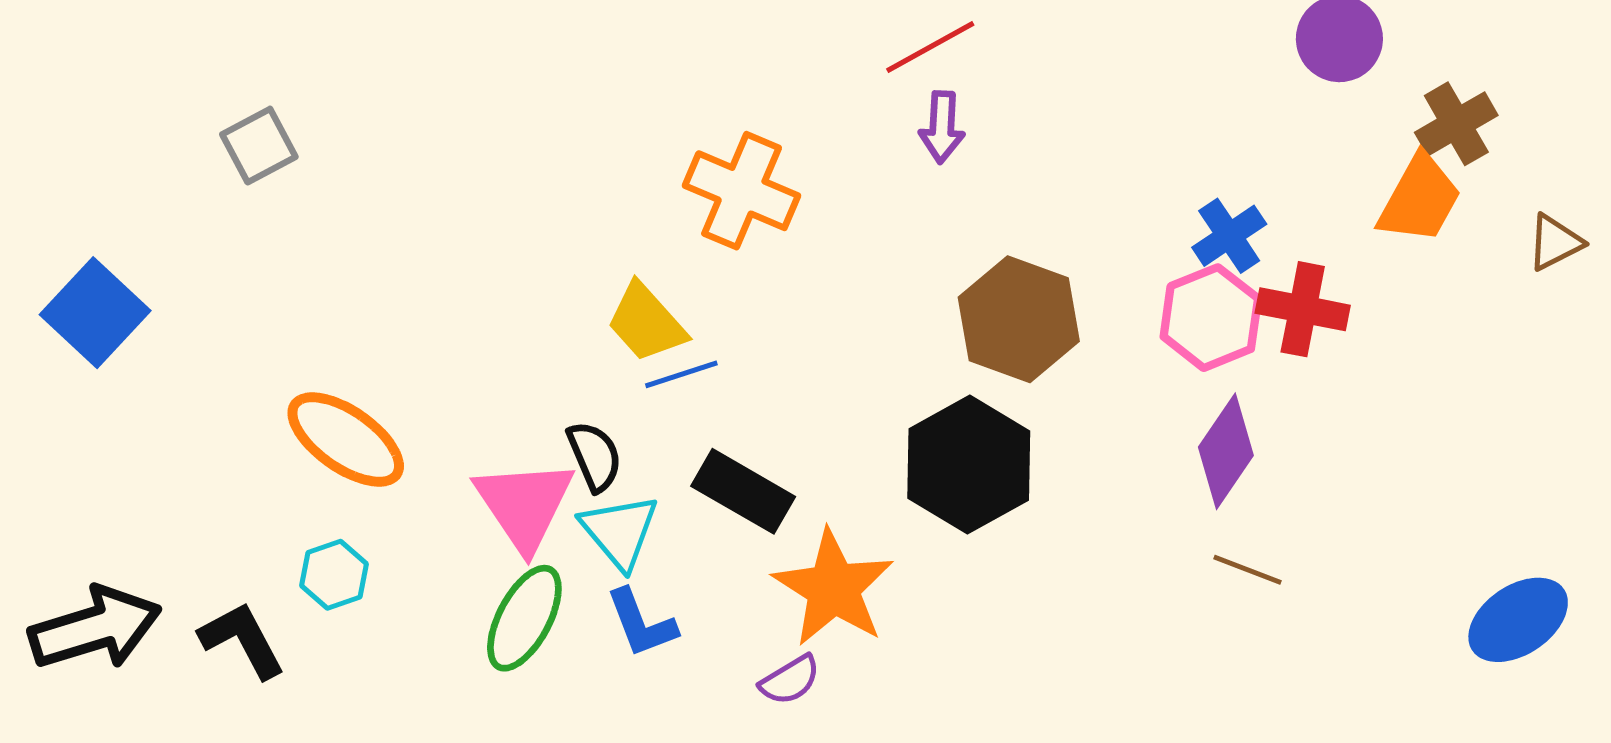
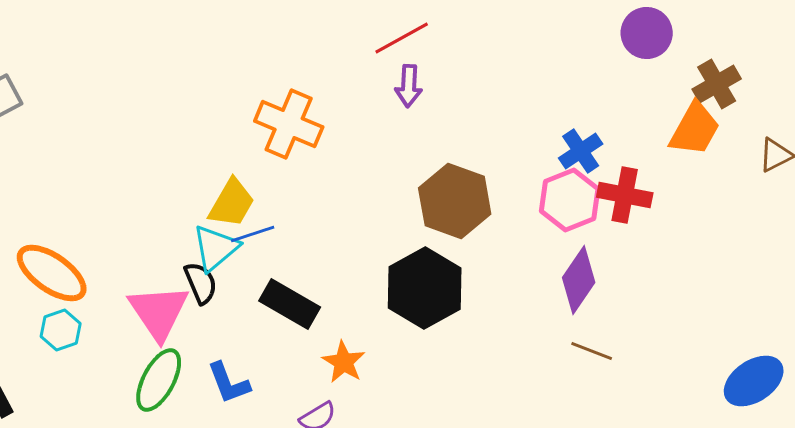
yellow trapezoid: (646, 323) -> (232, 203), turned -108
cyan triangle: (620, 531) -> (216, 248), moved, turned 30
cyan hexagon: (334, 575) -> (61, 330), moved
orange star: (833, 588) -> (344, 362), size x0.6

